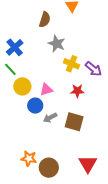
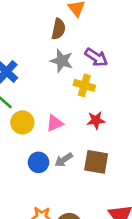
brown semicircle: (45, 20) -> (58, 29), moved
purple arrow: (93, 69) -> (96, 57), moved
blue circle: (35, 106) -> (39, 162), moved

